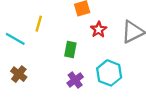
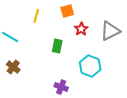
yellow line: (39, 24) -> (36, 16), moved
purple cross: (75, 80) -> (61, 87), moved, turned -32

